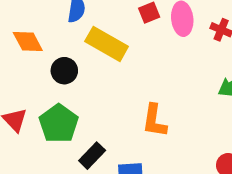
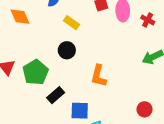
yellow rectangle: (107, 44) -> (72, 23), size x0.6
black circle: (64, 71) -> (67, 50), moved

